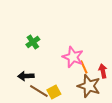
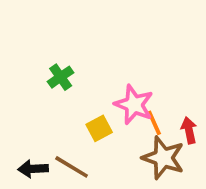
black arrow: (26, 76) -> (33, 169), moved
yellow square: (54, 92) -> (99, 128), moved

